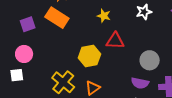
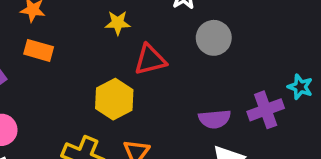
orange rectangle: (57, 18) -> (39, 50), size x0.7
gray circle: (150, 60) -> (214, 38), moved

